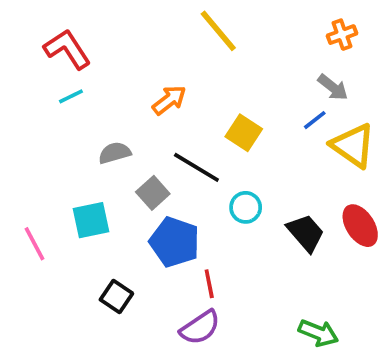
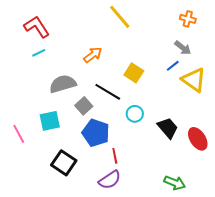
orange cross: (342, 35) -> (188, 19), turned 35
gray semicircle: (115, 153) -> (63, 84), size x1.5
red ellipse: (360, 226) -> (198, 139), moved
black square: (116, 297) -> (64, 163), size x1.4

